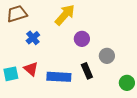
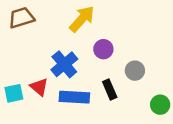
blue cross: (33, 38) -> (64, 64), moved, size x1.5

